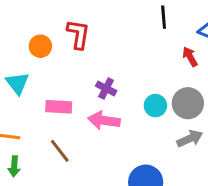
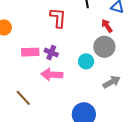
red L-shape: (78, 34) -> (58, 18), moved
gray circle: (188, 103) -> (104, 47), moved
pink rectangle: (59, 107) -> (30, 52), moved

